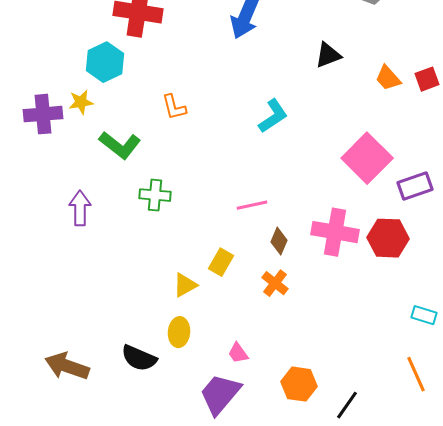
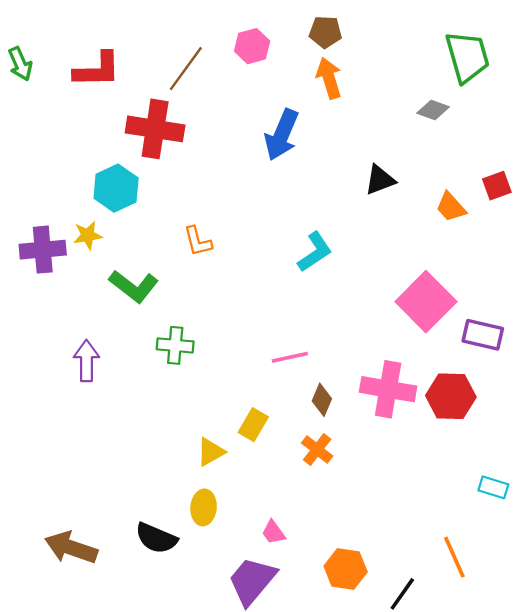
red square: (427, 79) -> (497, 186), moved
purple rectangle: (415, 186) -> (483, 335), turned 32
orange line: (416, 374) -> (454, 557), moved

